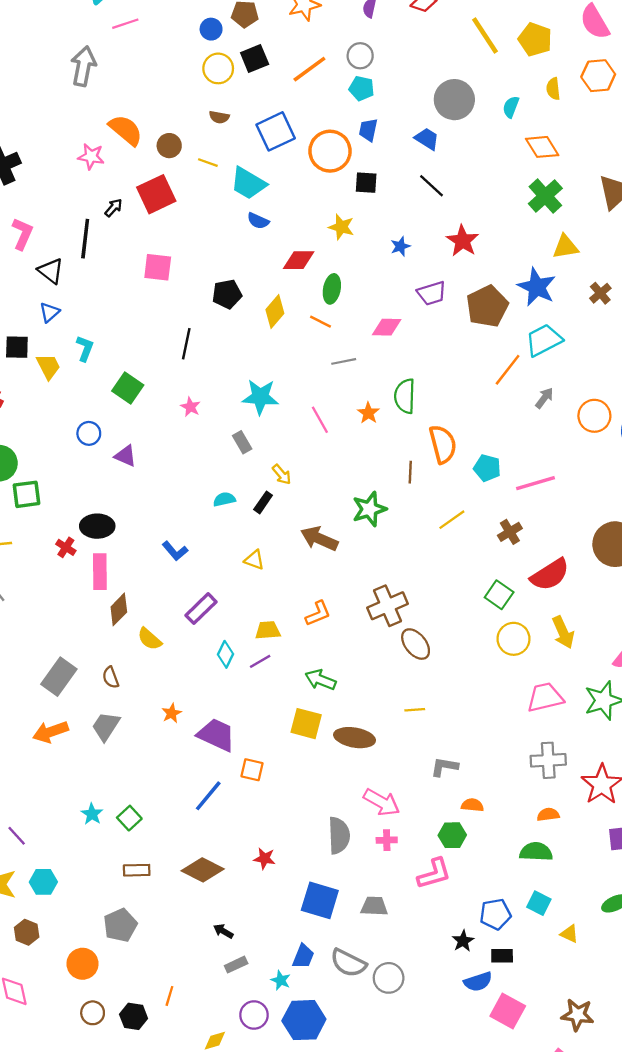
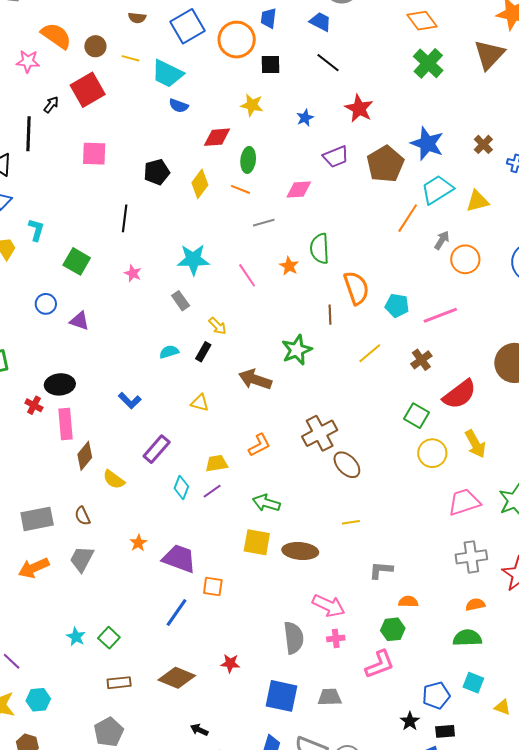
yellow triangle: (566, 247) -> (477, 201), moved
orange circle: (594, 416) -> (465, 259), moved
gray rectangle: (59, 677) -> (37, 519), turned 48

